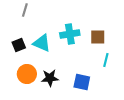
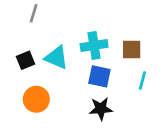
black star: (50, 78) -> (101, 109), moved
blue square: (82, 82) -> (99, 76), moved

